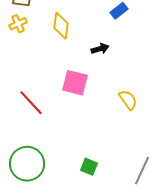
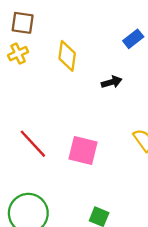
pink square: (75, 83) -> (83, 151), moved

